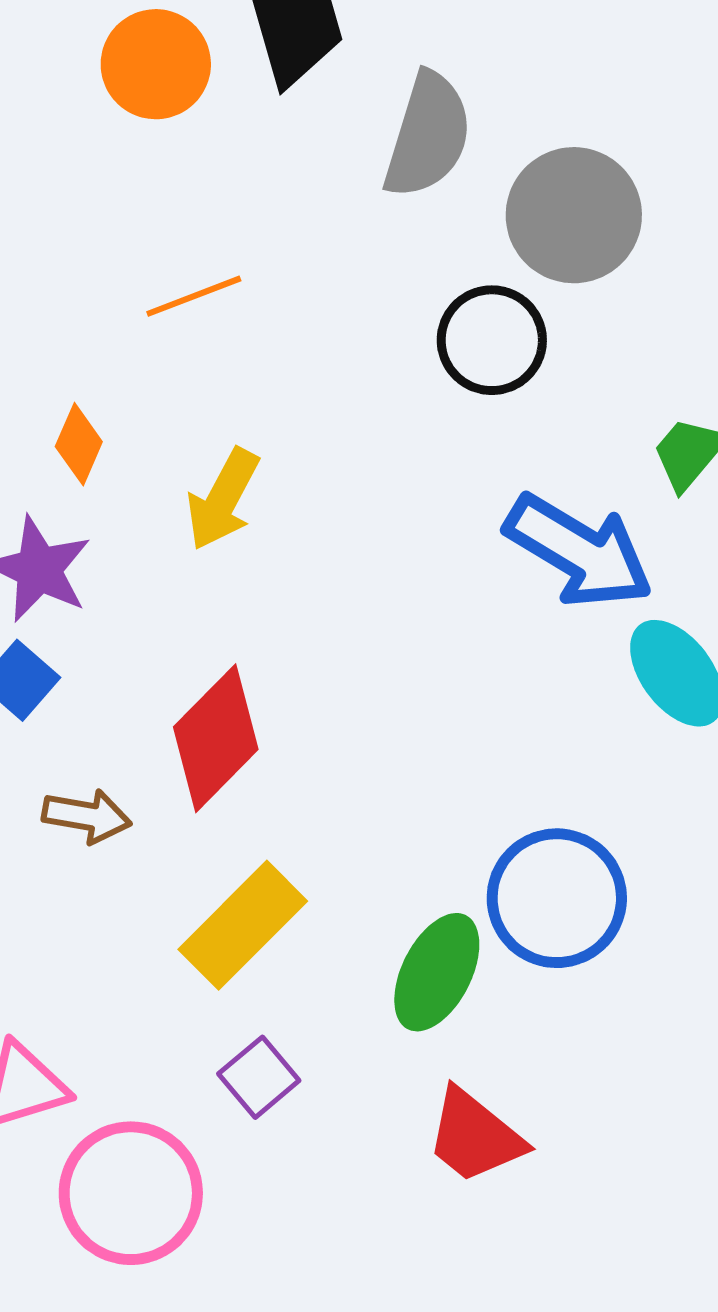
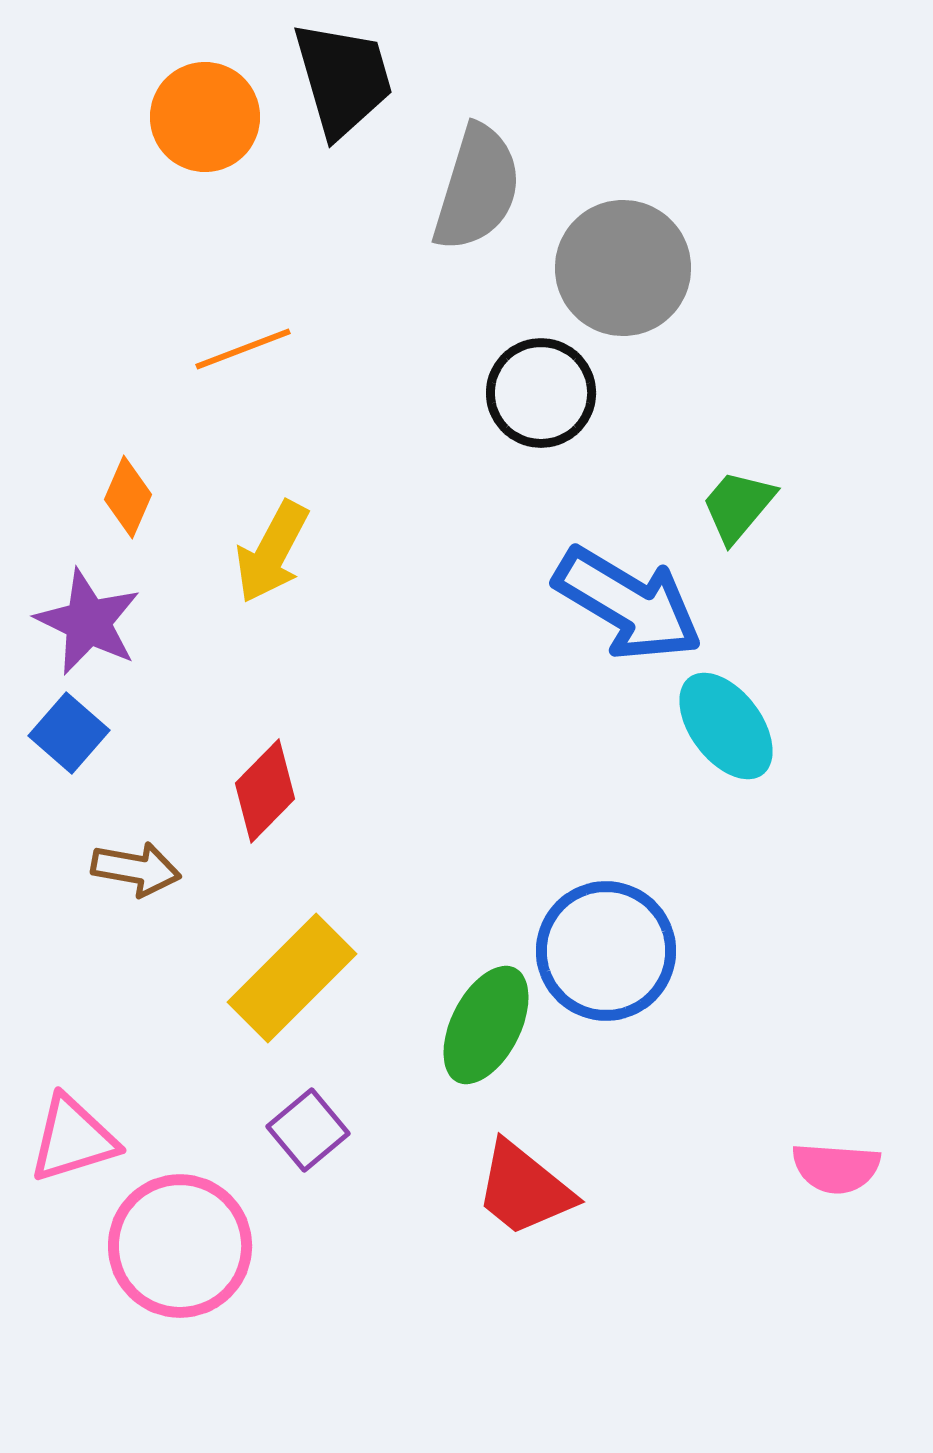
red diamond: (216, 738) -> (265, 791), size x0.7

